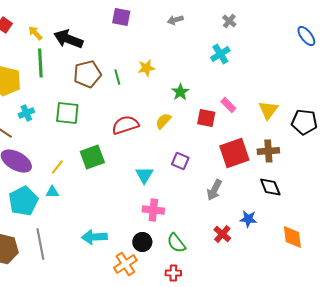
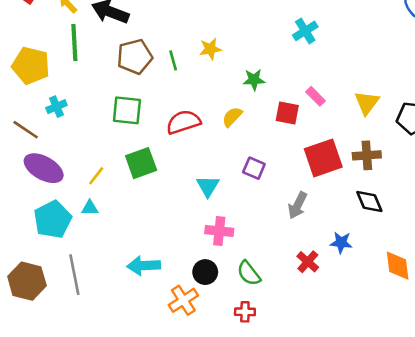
green star: (180, 92) -> (254, 80), turned 30
green square: (67, 113) -> (127, 110), moved

